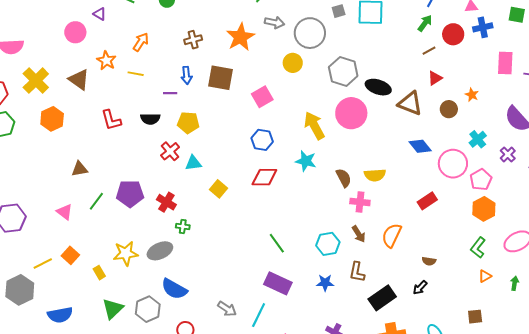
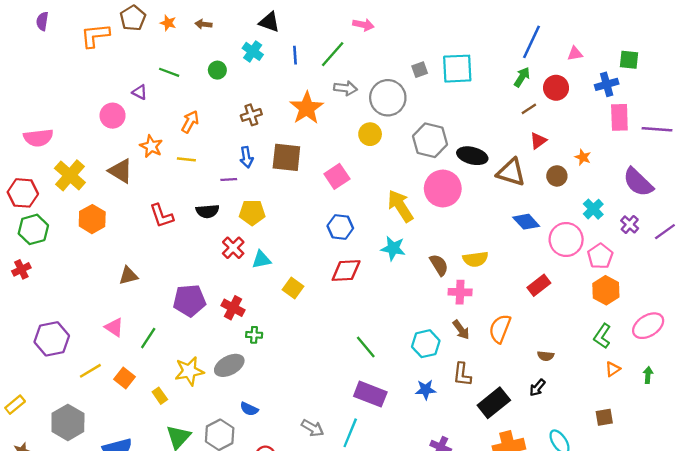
blue cross: (483, 27) -> (607, 84), moved
green line: (96, 201) -> (148, 338), moved
yellow line: (43, 264) -> (90, 371), moved
blue semicircle: (174, 289) -> (249, 409), size x0.6

